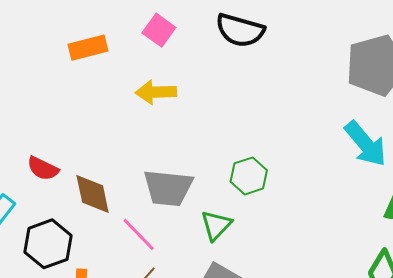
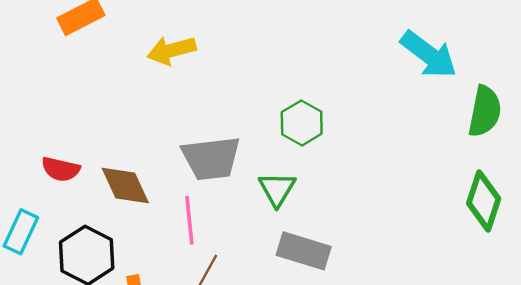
pink line: (139, 234) -> (189, 220), turned 51

